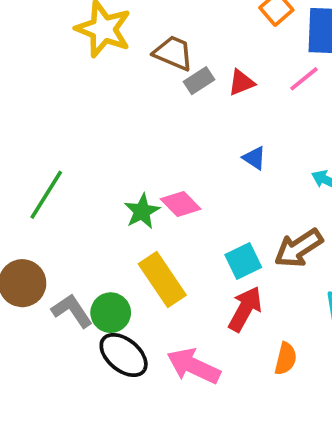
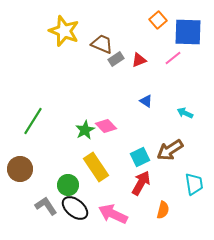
gray L-shape: (72, 311) -> (46, 206), moved

